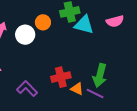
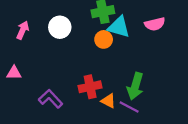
orange circle: (43, 22) -> (104, 39), moved
white circle: (25, 35) -> (60, 27), moved

